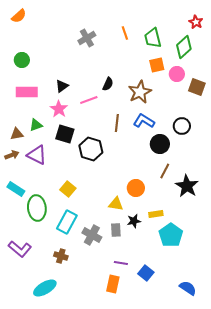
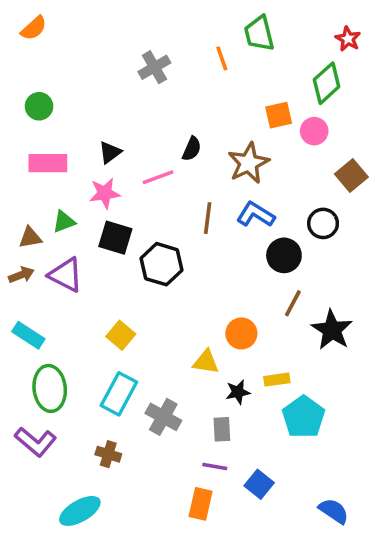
green trapezoid: (153, 38) -> (259, 34), moved
brown square: (197, 87) -> (351, 175), moved, turned 30
pink star: (59, 109) -> (105, 193), turned 30
green ellipse: (37, 208) -> (50, 388), moved
gray rectangle: (116, 230) -> (222, 429), moved

